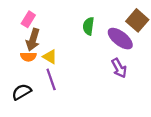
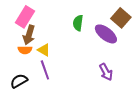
pink rectangle: (28, 19) -> (25, 17), size x1.5
purple arrow: (119, 68) -> (106, 72), moved

